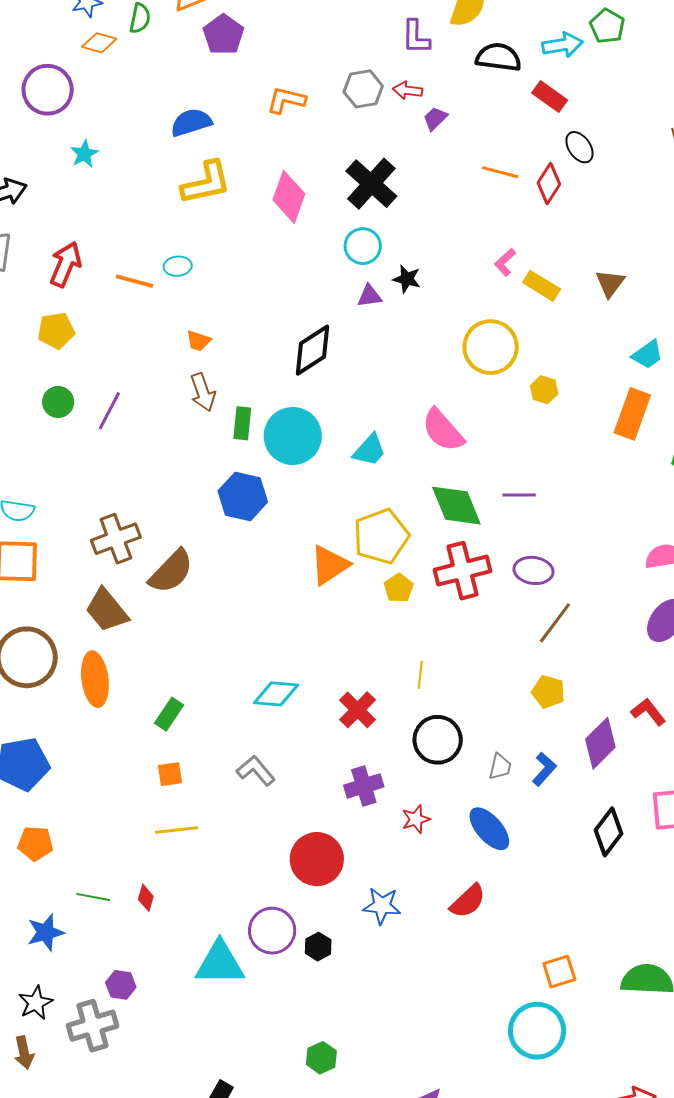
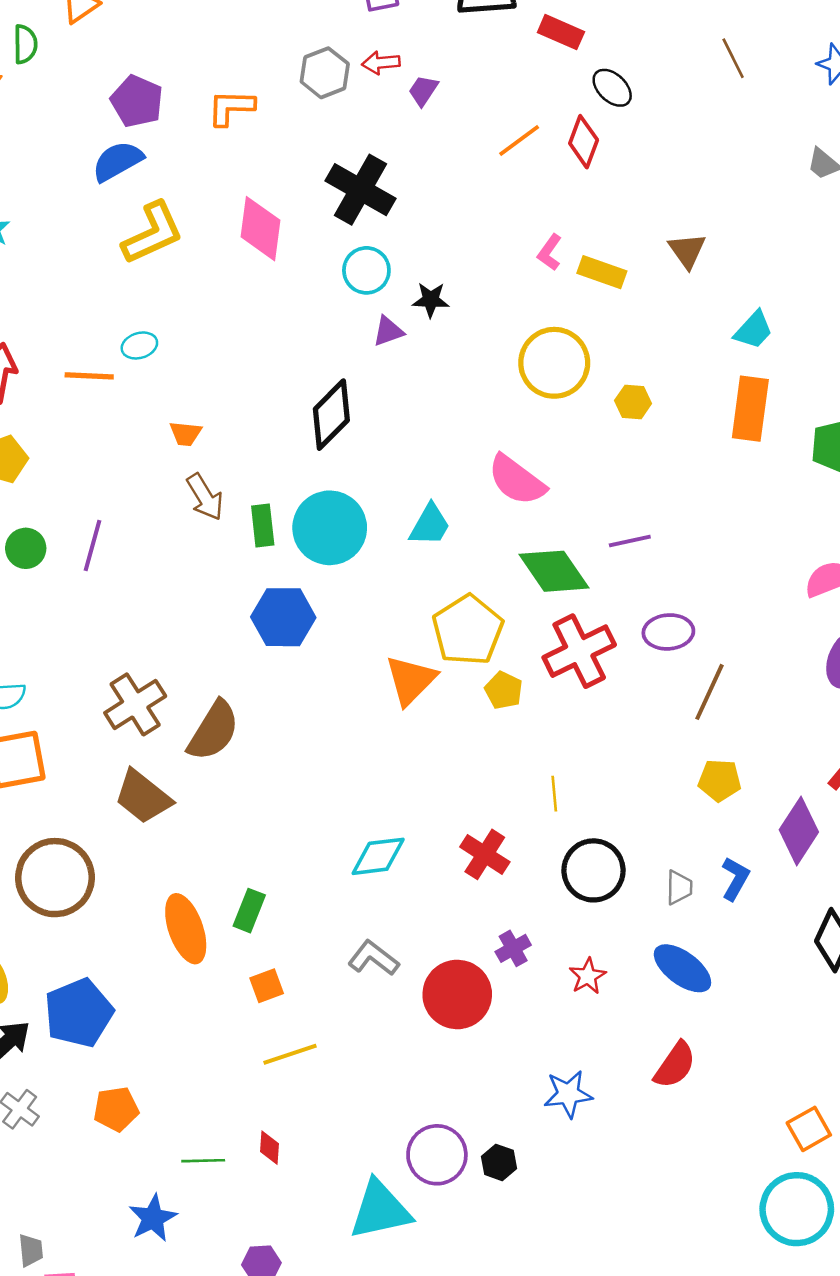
purple pentagon: (223, 35) -> (137, 101), moved
orange line: (500, 172) -> (519, 141), turned -39
orange ellipse: (95, 679) -> (186, 929), moved
purple cross: (364, 786) -> (513, 948), size x0.7
red circle: (317, 859) -> (457, 994), moved

